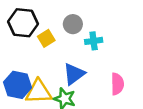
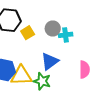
gray circle: (73, 24) -> (53, 28), moved

